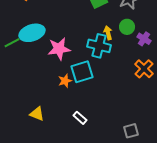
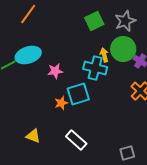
green circle: (127, 27) -> (123, 49), size x1.6
pink star: (59, 49) -> (55, 71), size x0.7
white rectangle: (80, 118) -> (76, 140), size x1.5

